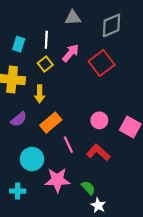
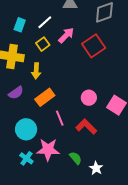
white line: (46, 40) -> (45, 22), turned 42
cyan cross: (18, 191) -> (26, 158), moved, turned 32
white star: (98, 205) -> (96, 168), moved

